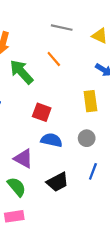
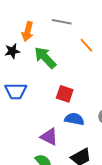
gray line: (62, 28) -> (62, 22), moved
orange line: (54, 59) -> (86, 45), moved

